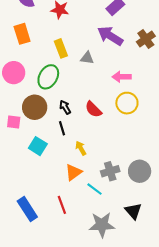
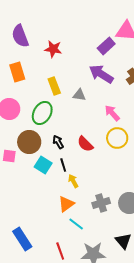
pink arrow: (122, 77) -> (112, 113), turned 48
black line: (62, 128) -> (63, 165), moved
cyan square: (38, 146) -> (43, 165), moved
cyan line: (94, 189) -> (76, 224), moved
red line: (62, 205) -> (60, 251), moved

